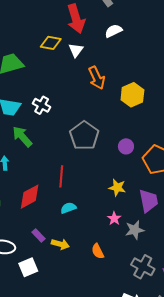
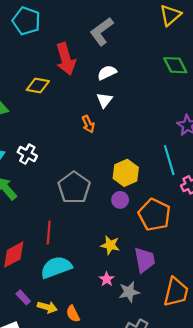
white triangle: (76, 50) -> (105, 100), moved
orange arrow: (97, 78) -> (88, 124), size x0.7
yellow hexagon: (132, 95) -> (126, 173), moved
cyan semicircle: (68, 208) -> (56, 267), size x1.8
orange semicircle: (98, 251) -> (73, 314), moved

